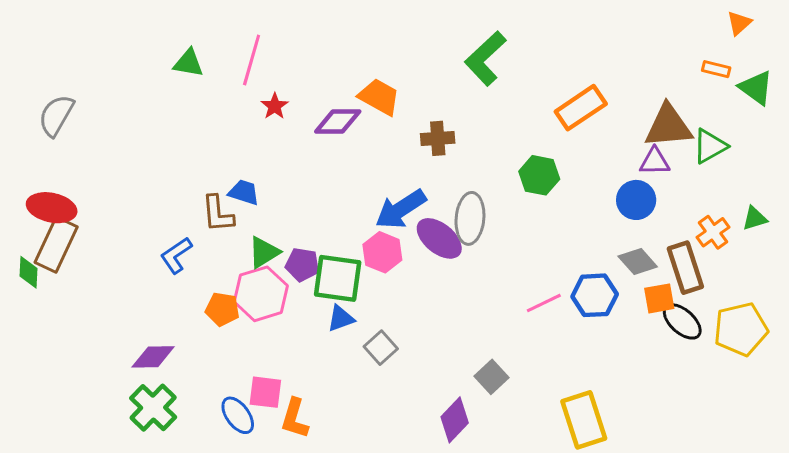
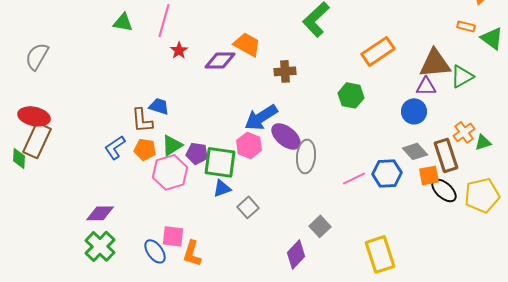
gray ellipse: (470, 218) -> (306, 156), moved
green triangle: (755, 218) -> (483, 142), moved
orange pentagon: (222, 309) -> (145, 149), moved

